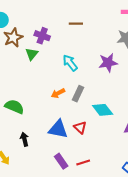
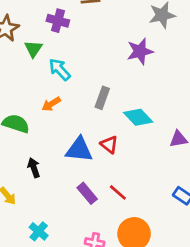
purple cross: (42, 36) -> (58, 21), moved
cyan arrow: (70, 63) -> (60, 69), moved
orange arrow: (58, 93) -> (51, 104), moved
red line: (83, 162) -> (118, 192), turned 64

